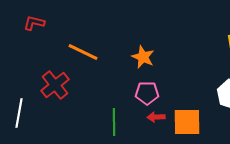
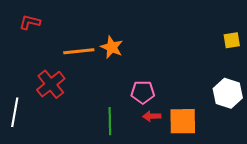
orange line: (83, 52) -> (79, 51), turned -32
orange star: (143, 57) -> (112, 47), moved

